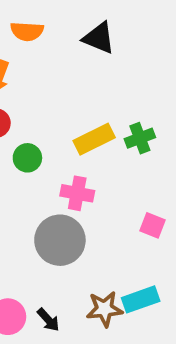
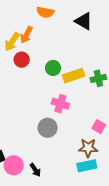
green circle: (27, 158) -> (53, 68), moved
gray circle: (60, 240) -> (48, 128), size x0.7
brown star: (104, 309) -> (88, 148), moved

